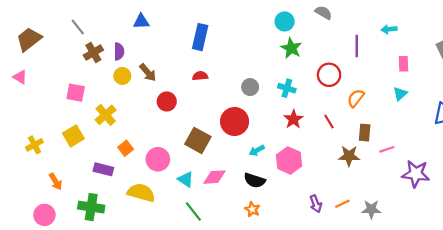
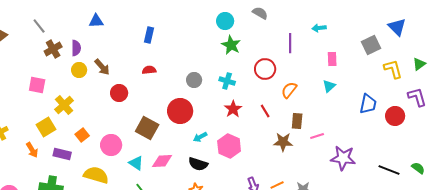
blue rectangle: (200, 37) -> (149, 35), size x0.7
yellow square: (73, 136) -> (46, 127), moved
orange arrow: (56, 182) -> (32, 150), moved

